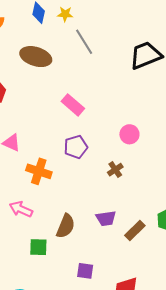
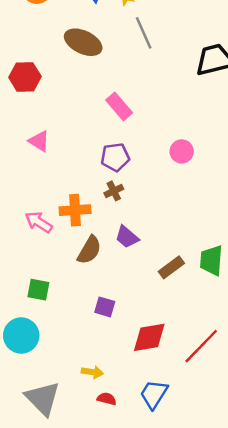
brown cross: (115, 170) -> (114, 191), moved
orange cross: (39, 171) -> (75, 210), moved, turned -30
purple trapezoid: (106, 218) -> (127, 237), moved, turned 40
green square: (38, 247) -> (38, 290), moved

